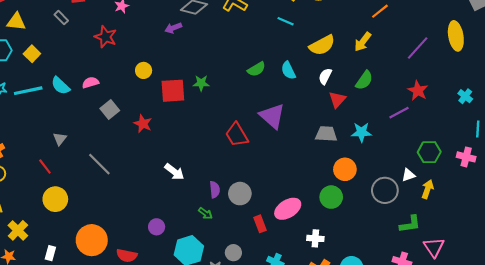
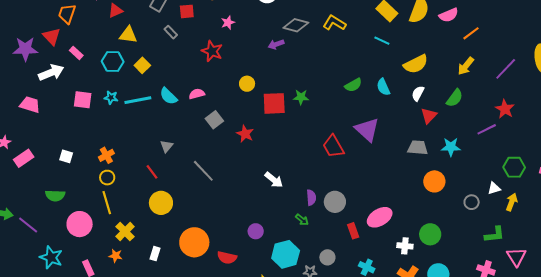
yellow arrow: (363, 42) -> (466, 66), moved
gray circle: (385, 190) -> (472, 202), size x0.6
green circle: (331, 197) -> (430, 234), moved

